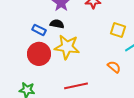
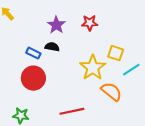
yellow star: (67, 47) -> (93, 68), moved, turned 30
orange semicircle: (114, 67) -> (111, 92), size x1.5

